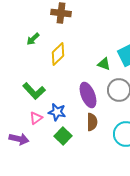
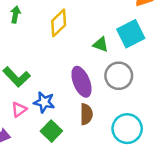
green arrow: (33, 39) -> (15, 14), turned 144
yellow diamond: (58, 54) -> (59, 23), moved

